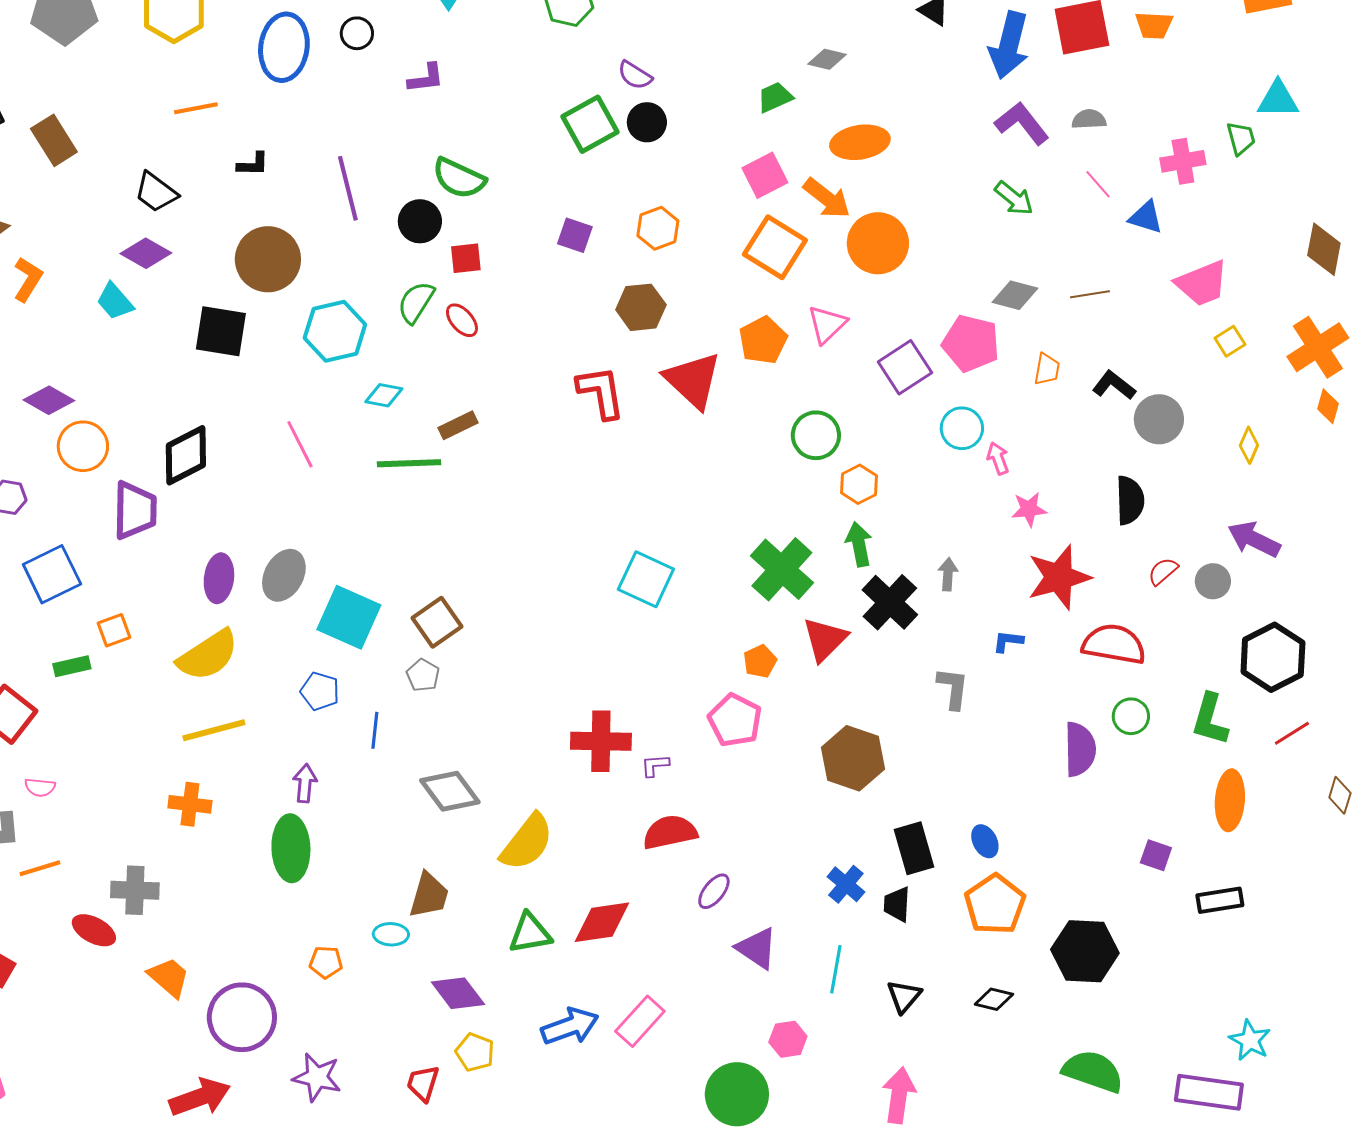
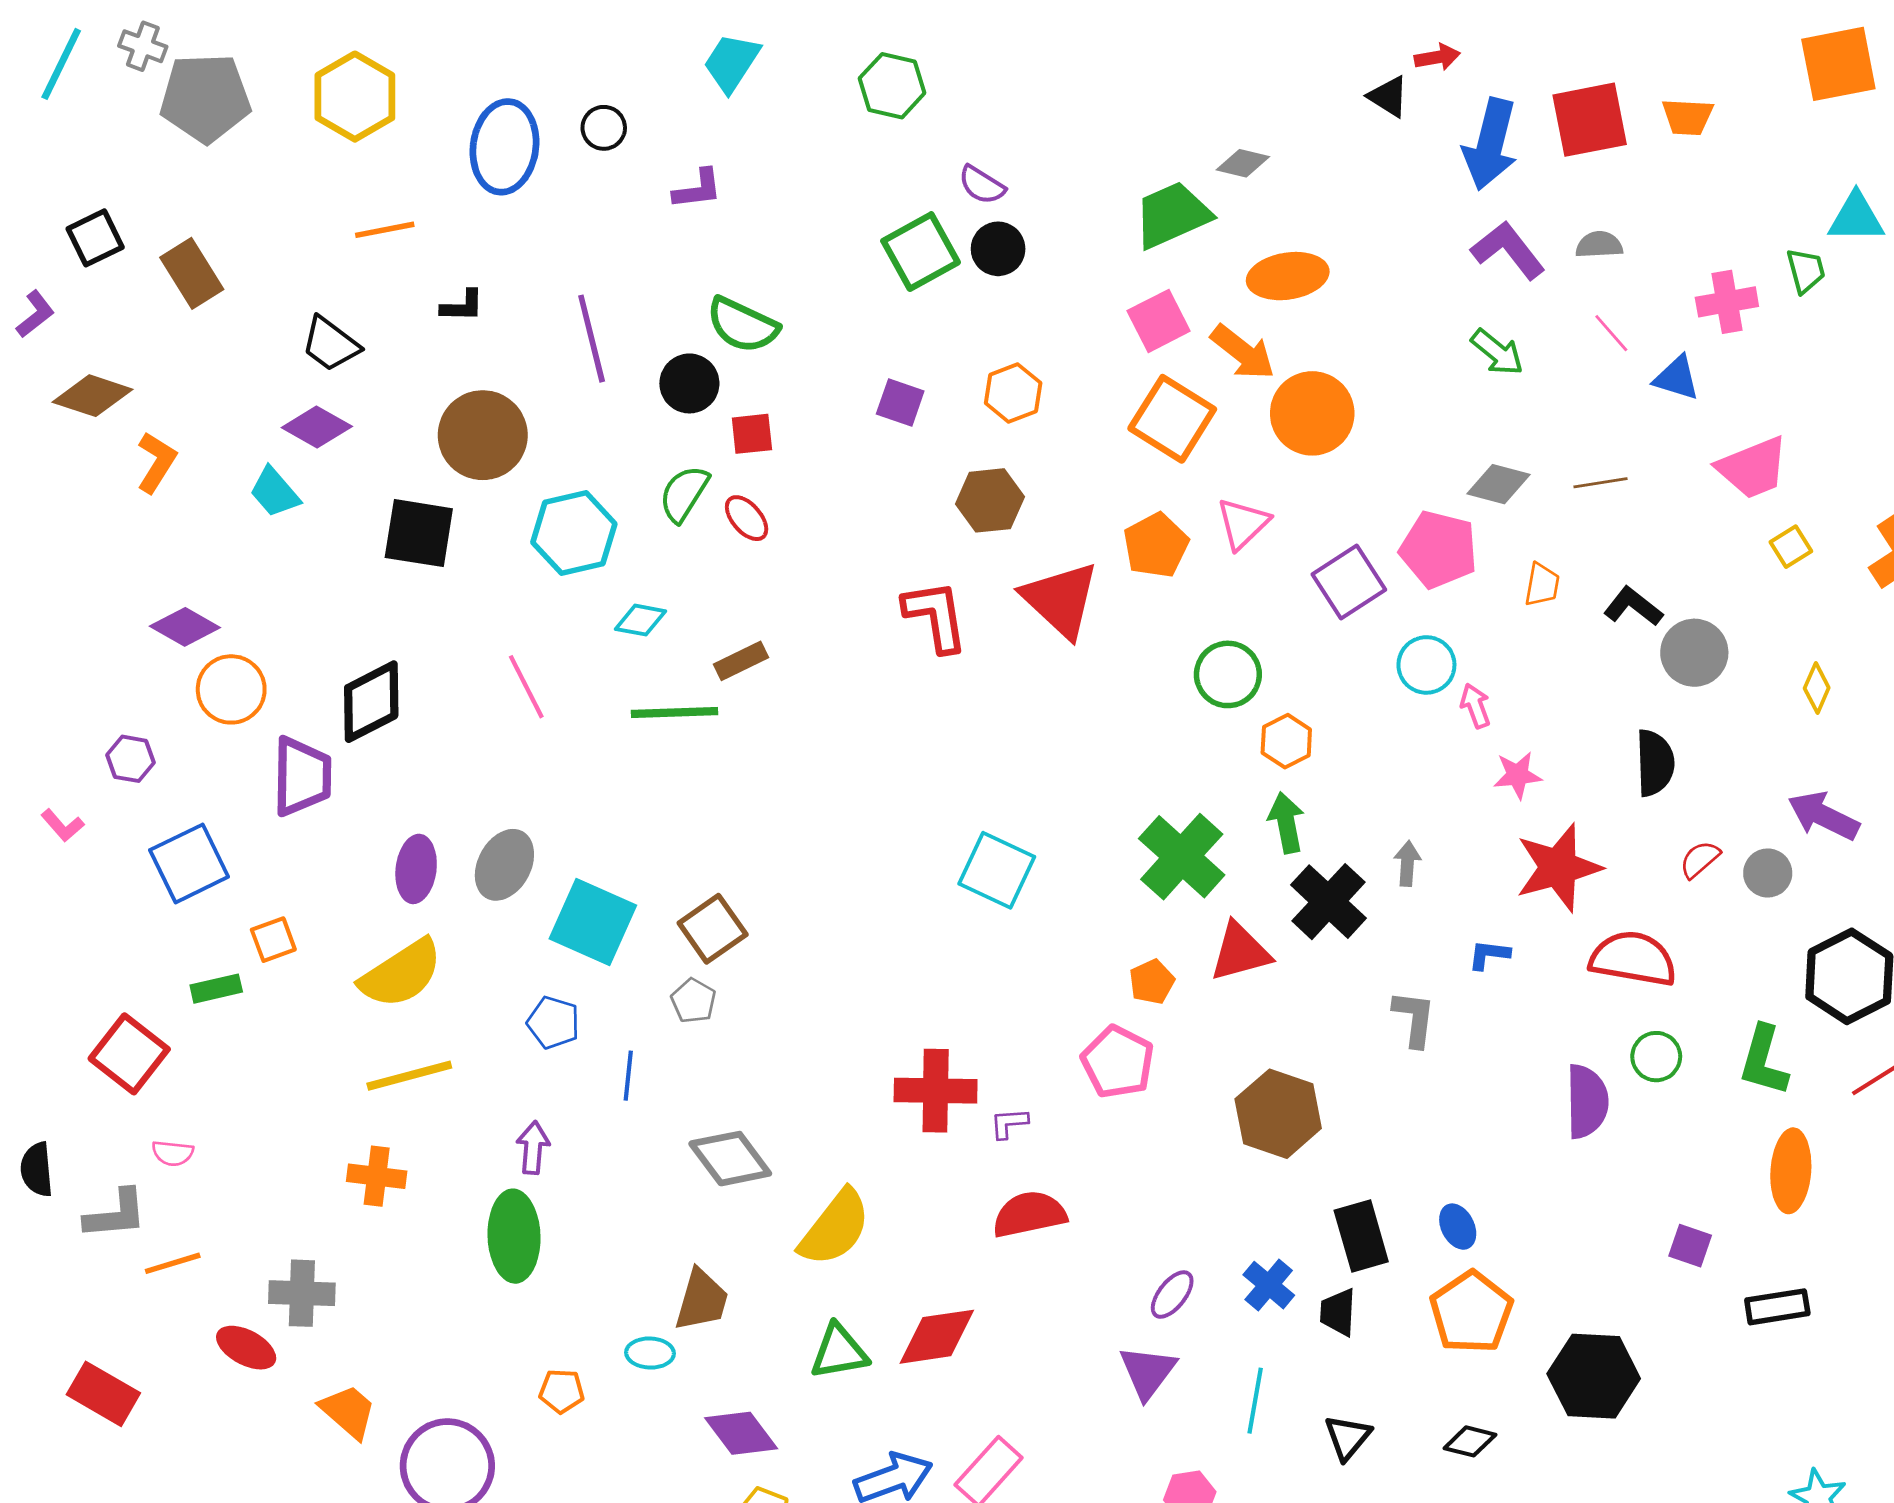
green trapezoid: (775, 97) -> (1172, 215), size x1.6
red triangle: (825, 639) -> (1240, 952), turned 30
purple ellipse: (714, 891) -> (1172, 1295), moved
purple triangle: (757, 948) -> (1148, 1372), turned 33

